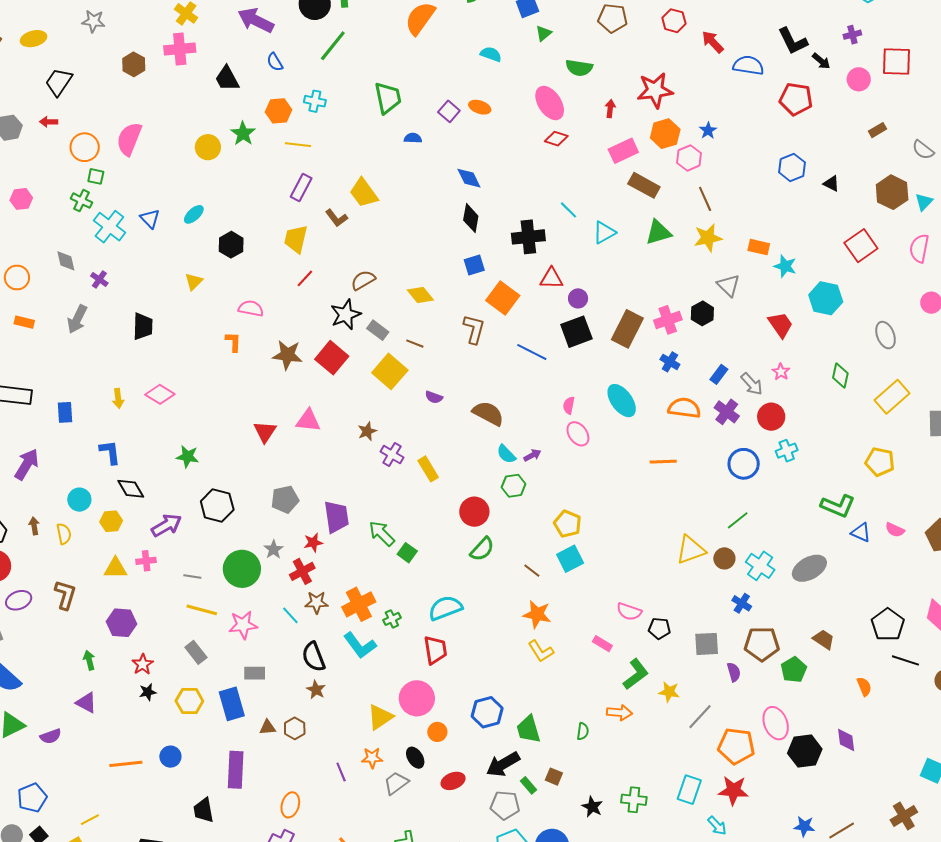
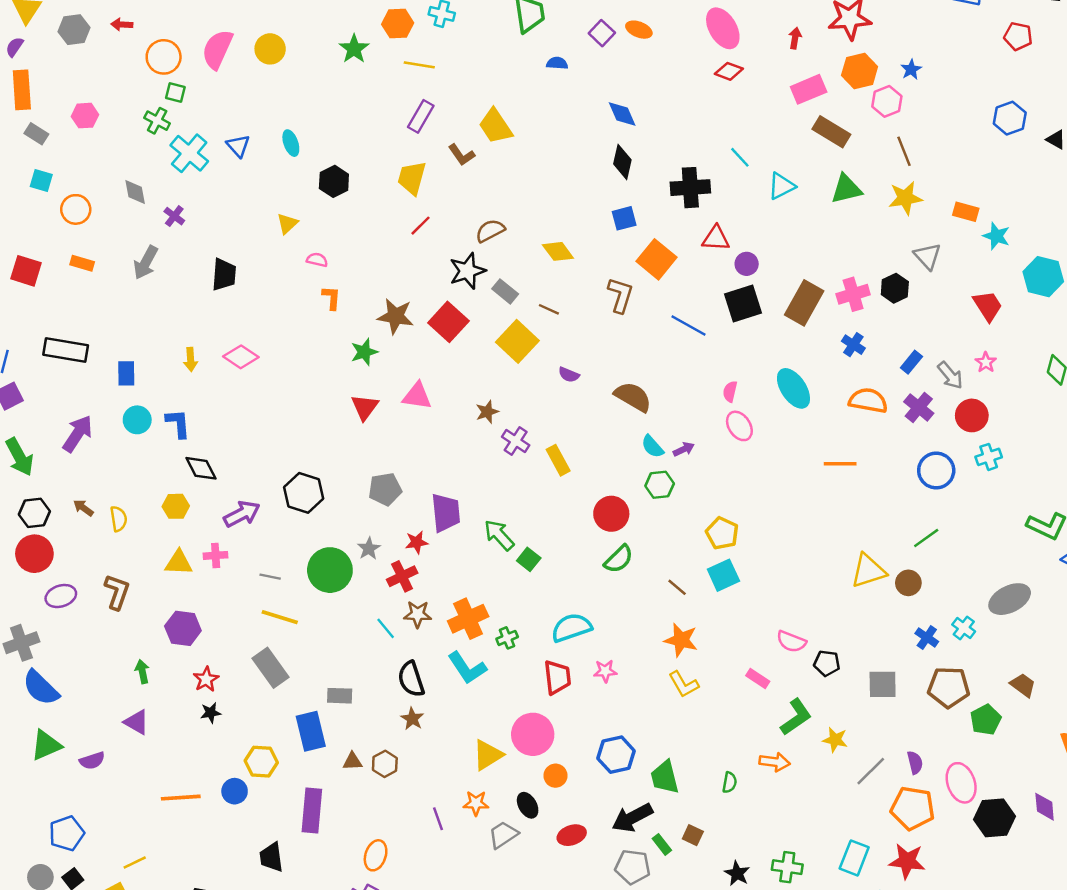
red pentagon: (796, 99) -> (1018, 36), size x0.7
yellow circle: (208, 147) -> (270, 49), moved
cyan ellipse: (194, 214) -> (291, 143), turned -70
pink semicircle: (251, 308) -> (317, 260), moved, size x0.7
green star: (188, 456) -> (364, 352), moved, turned -30
cyan circle: (79, 500) -> (137, 420), moved
brown arrow: (34, 526) -> (83, 508), turned -48
cyan cross: (760, 566) -> (964, 628), moved, size x0.7
pink star: (243, 625) -> (605, 671), moved, size x0.7
gray rectangle: (196, 652) -> (270, 668), size x1.4
purple semicircle: (734, 672) -> (915, 763), moved
yellow hexagon: (189, 701) -> (261, 762), moved

